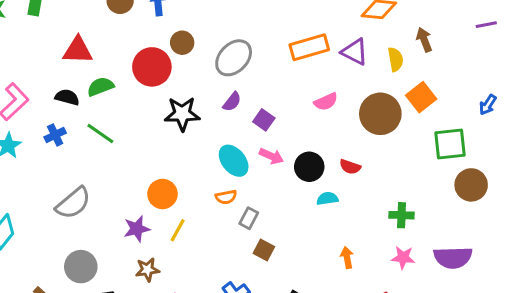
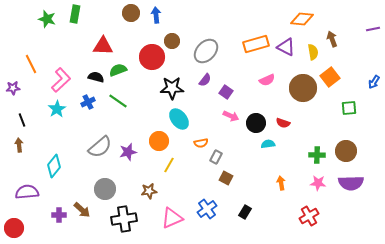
green square: (450, 144) -> (349, 108), size x0.7
cyan ellipse: (234, 161) -> (179, 119), moved
brown circle: (471, 185) -> (346, 151), moved
purple star: (137, 229) -> (128, 152), moved

